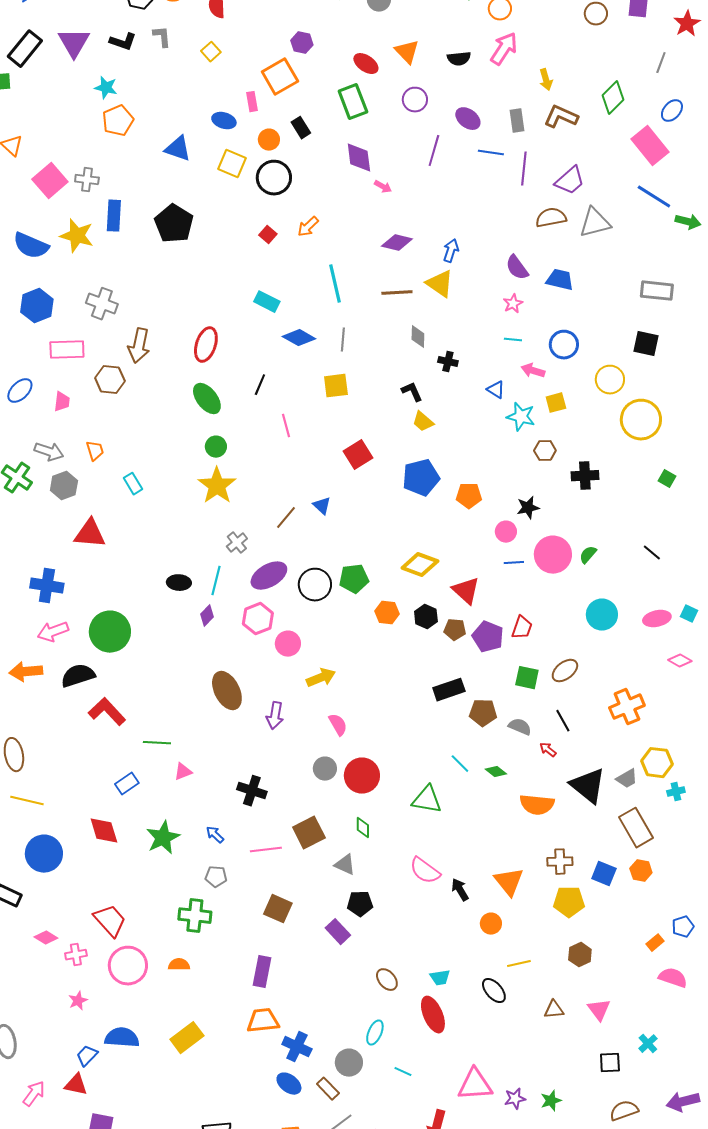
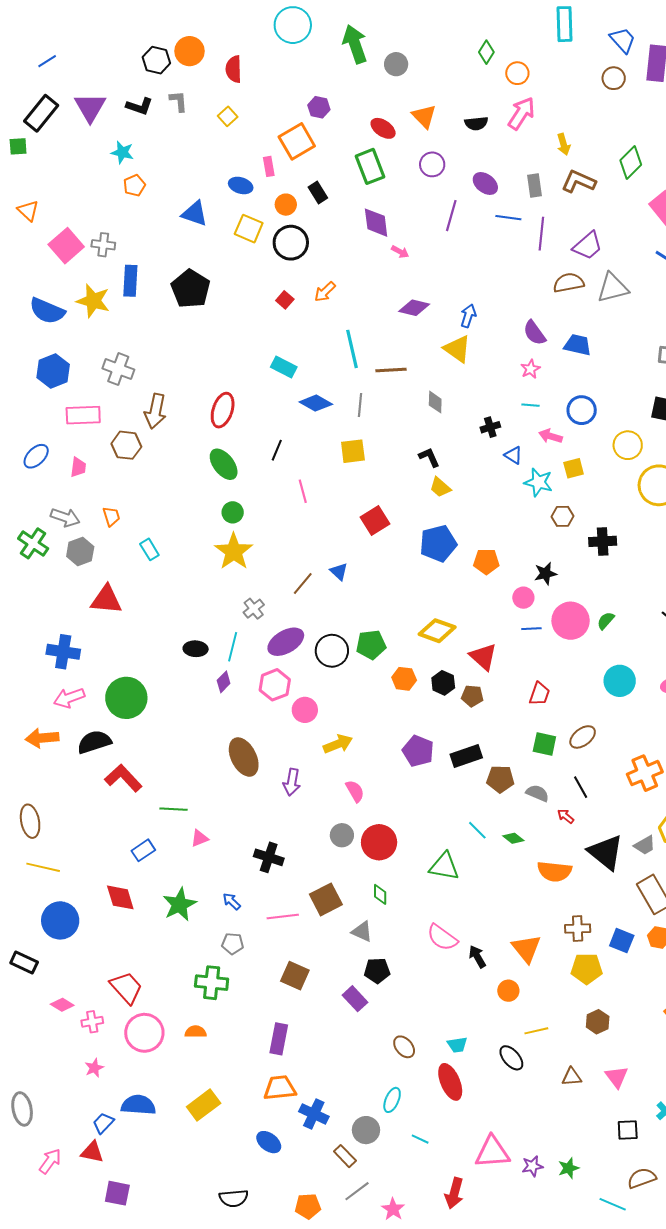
orange pentagon: (118, 121) -> (134, 185), size x0.7
brown line: (397, 293) -> (391, 370), moved
black cross: (448, 362) -> (490, 427), moved, turned -30
purple pentagon: (488, 637) -> (418, 751), moved
blue ellipse: (289, 1084) -> (269, 1142), moved

